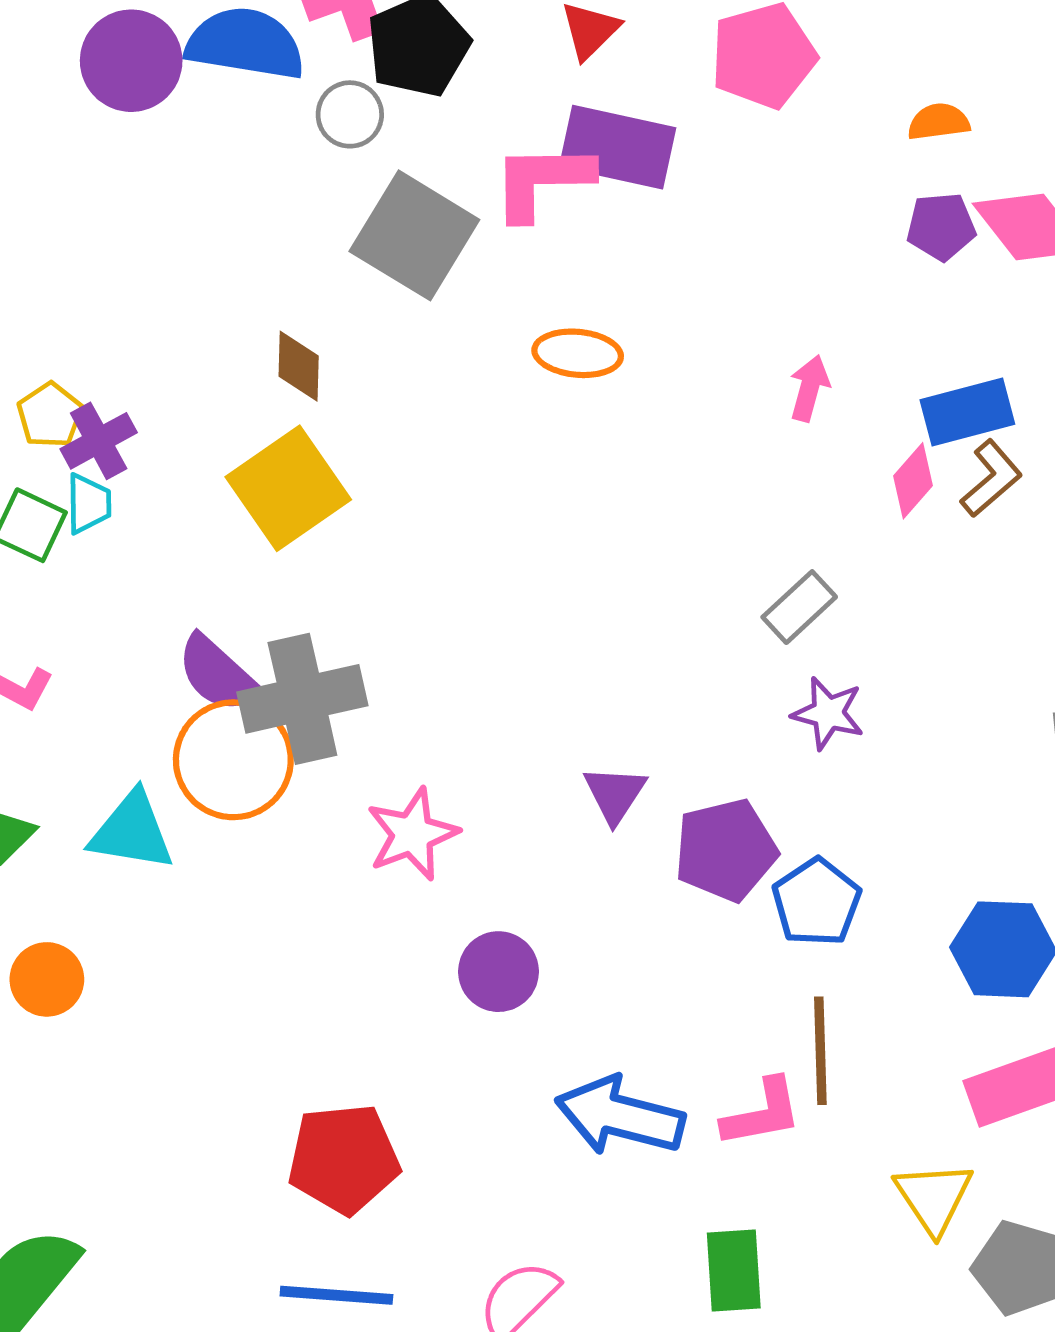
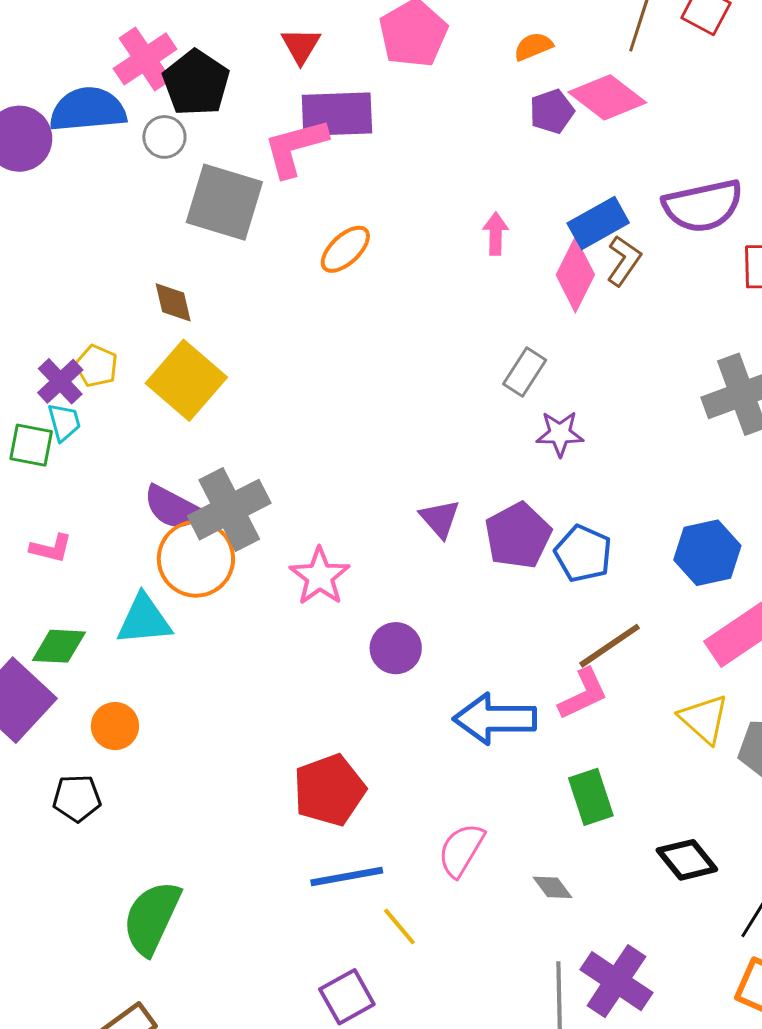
orange ellipse: (578, 353) -> (345, 249), turned -34
yellow pentagon: (50, 415) -> (96, 366), moved
pink diamond: (913, 481) -> (575, 275), size x1.5
brown line: (820, 1051) -> (610, 646), turned 72

